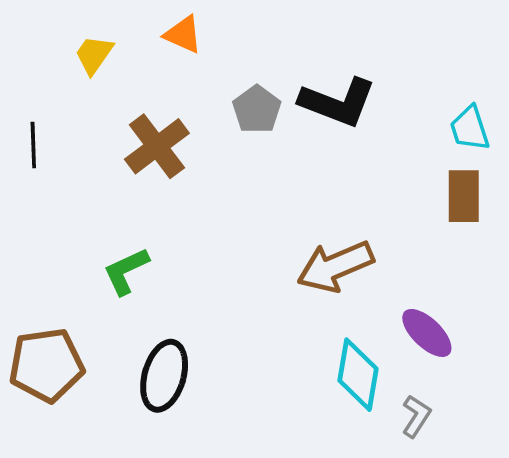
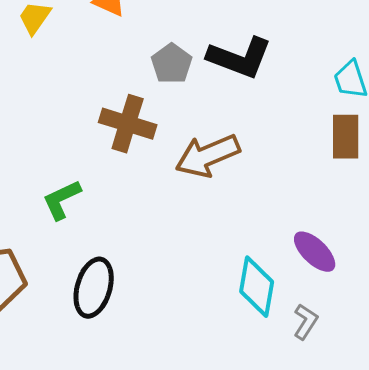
brown cross: (157, 146) -> (128, 124), moved, turned -36
brown arrow: (335, 266) -> (208, 156), moved

